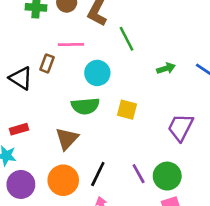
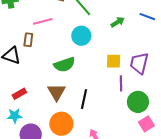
cyan circle: (97, 73) -> (81, 36), moved
yellow square: (127, 110) -> (114, 61), moved
black line: (98, 174) -> (84, 99), moved
purple line: (139, 174) -> (121, 83), moved, turned 42

